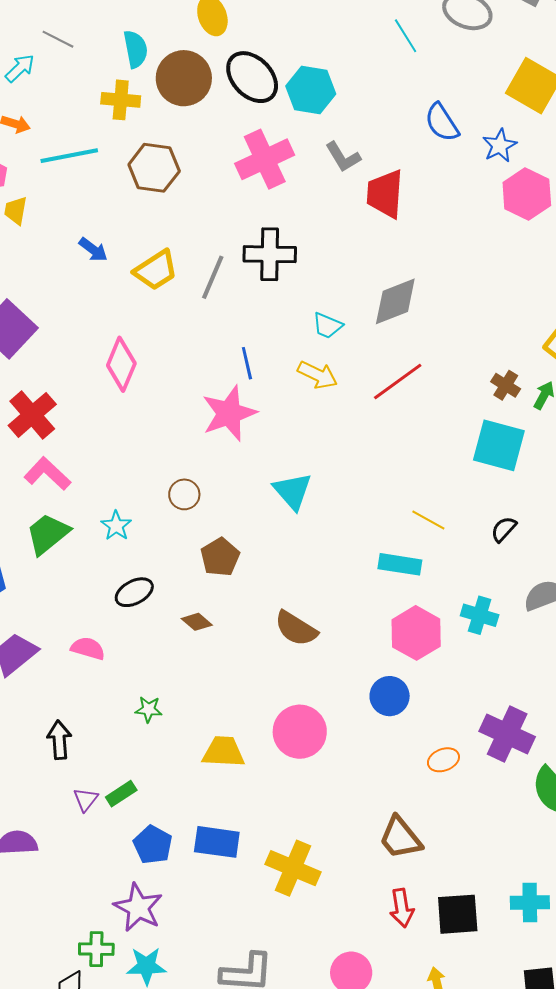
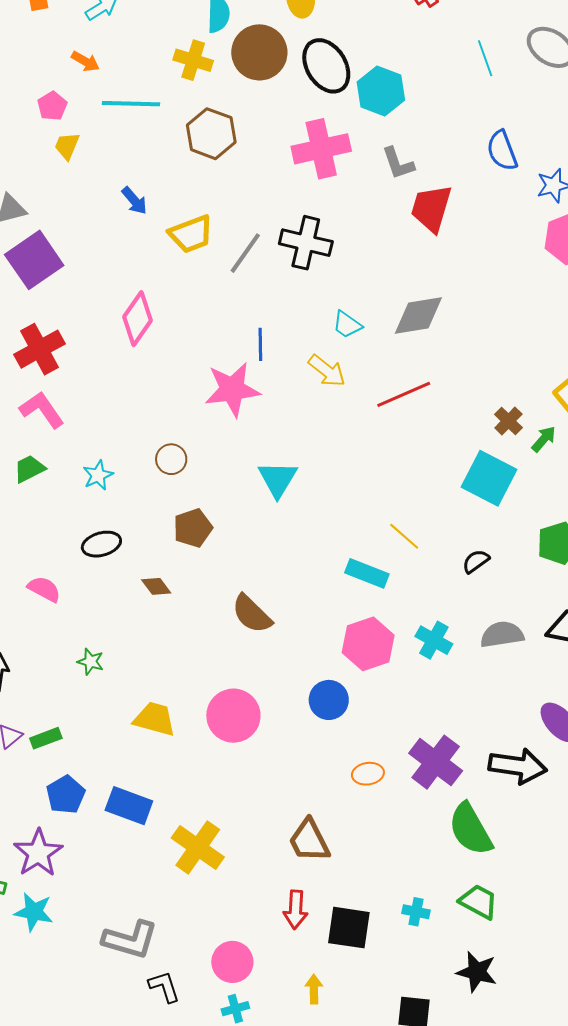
green trapezoid: (48, 534) -> (29, 469), size x0.7
cyan cross: (530, 903) -> (416, 912), moved, size x0.7

